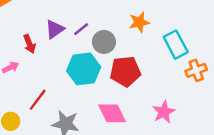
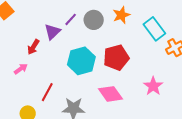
purple line: (81, 29) -> (71, 19), moved
gray circle: (104, 42) -> (94, 20), moved
red arrow: (29, 44) -> (33, 47), turned 63

